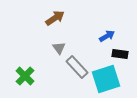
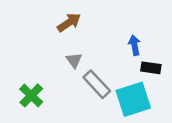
blue arrow: (107, 36) -> (134, 45), turned -70

